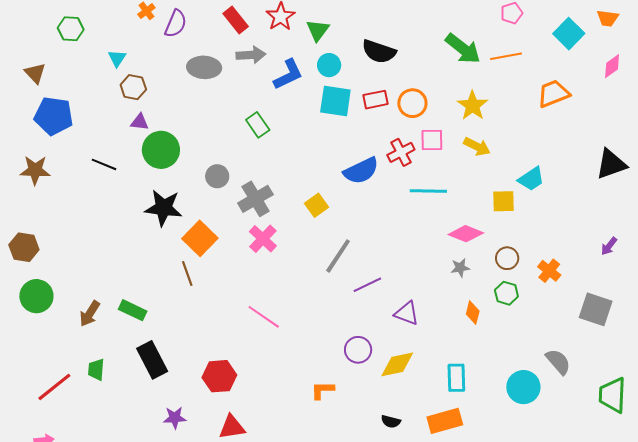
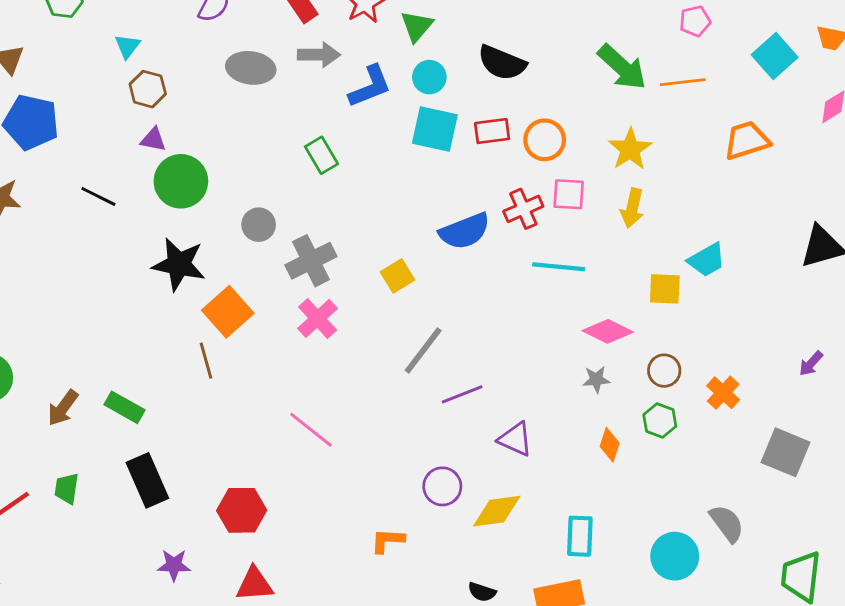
yellow arrow: (477, 147) -> (632, 208), turned 72

